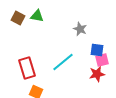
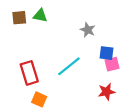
brown square: (18, 18) -> (19, 18), turned -32
red star: (97, 74) -> (106, 92), moved

